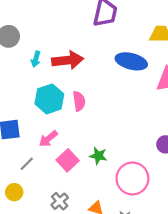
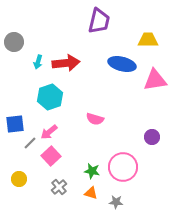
pink semicircle: (79, 101) -> (95, 119), moved, turned 114
green star: (98, 156) -> (92, 171), moved
pink square: (68, 160) -> (51, 156), moved
gray line: (27, 164) -> (30, 143), moved

